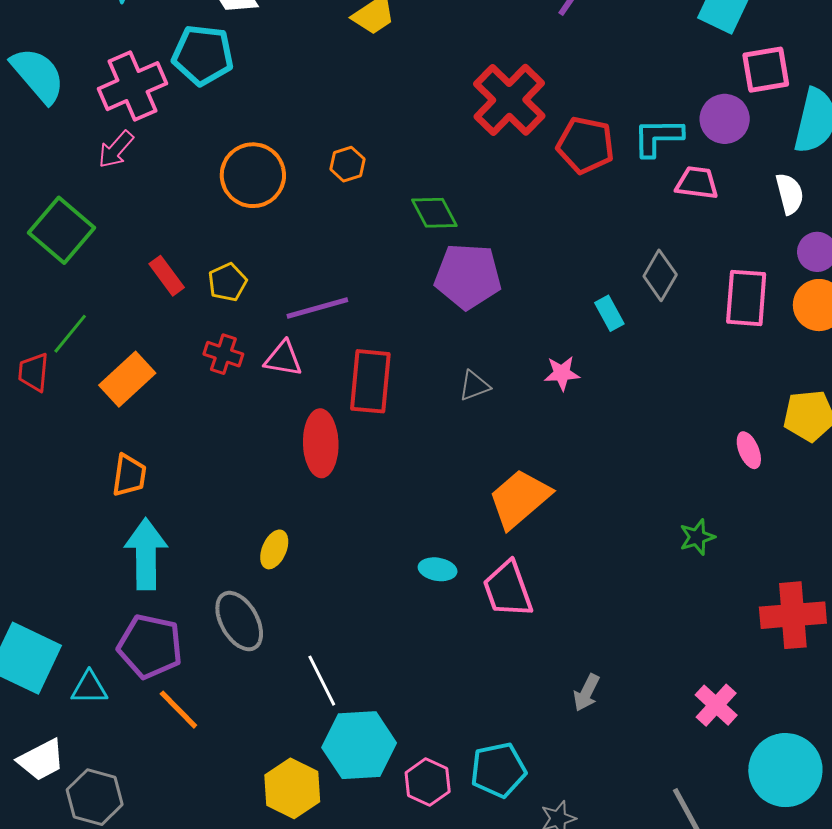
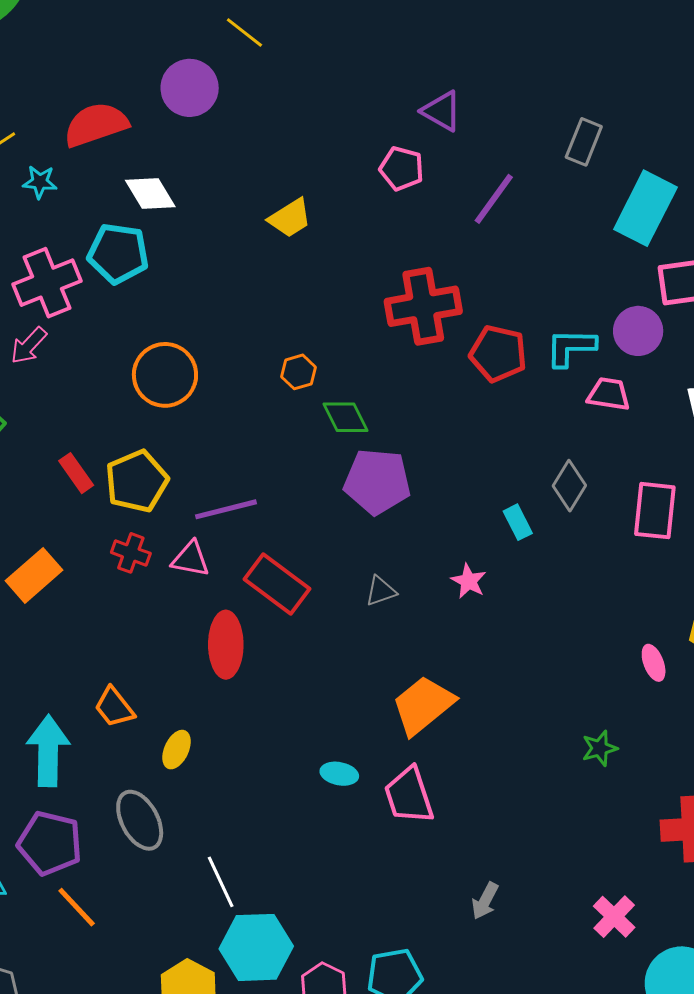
red cross: (509, 100) -> (423, 306), turned 34
orange hexagon: (347, 164) -> (298, 372), moved
yellow pentagon: (227, 282) -> (137, 481), size x1.6
pink star: (562, 373) -> (469, 581), turned 30
red rectangle: (370, 381) -> (277, 584), turned -60
orange trapezoid: (129, 475) -> (114, 707), moved, turned 132

